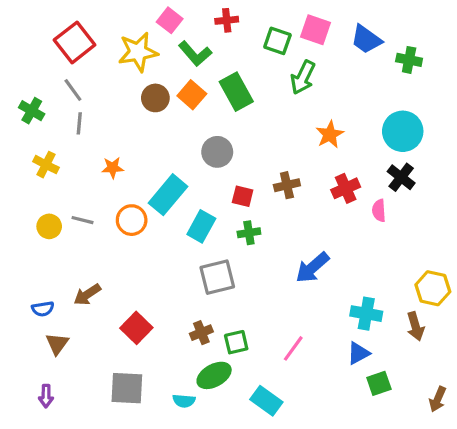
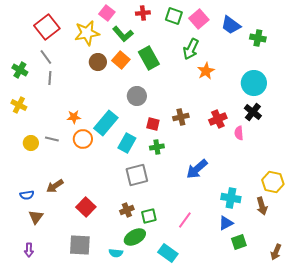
pink square: (316, 30) -> (199, 19), turned 30
green square: (277, 41) -> (174, 16), moved
orange star: (330, 134) -> (206, 71), moved
yellow cross: (46, 165) -> (19, 105), moved
orange star: (113, 168) -> (74, 117), moved

